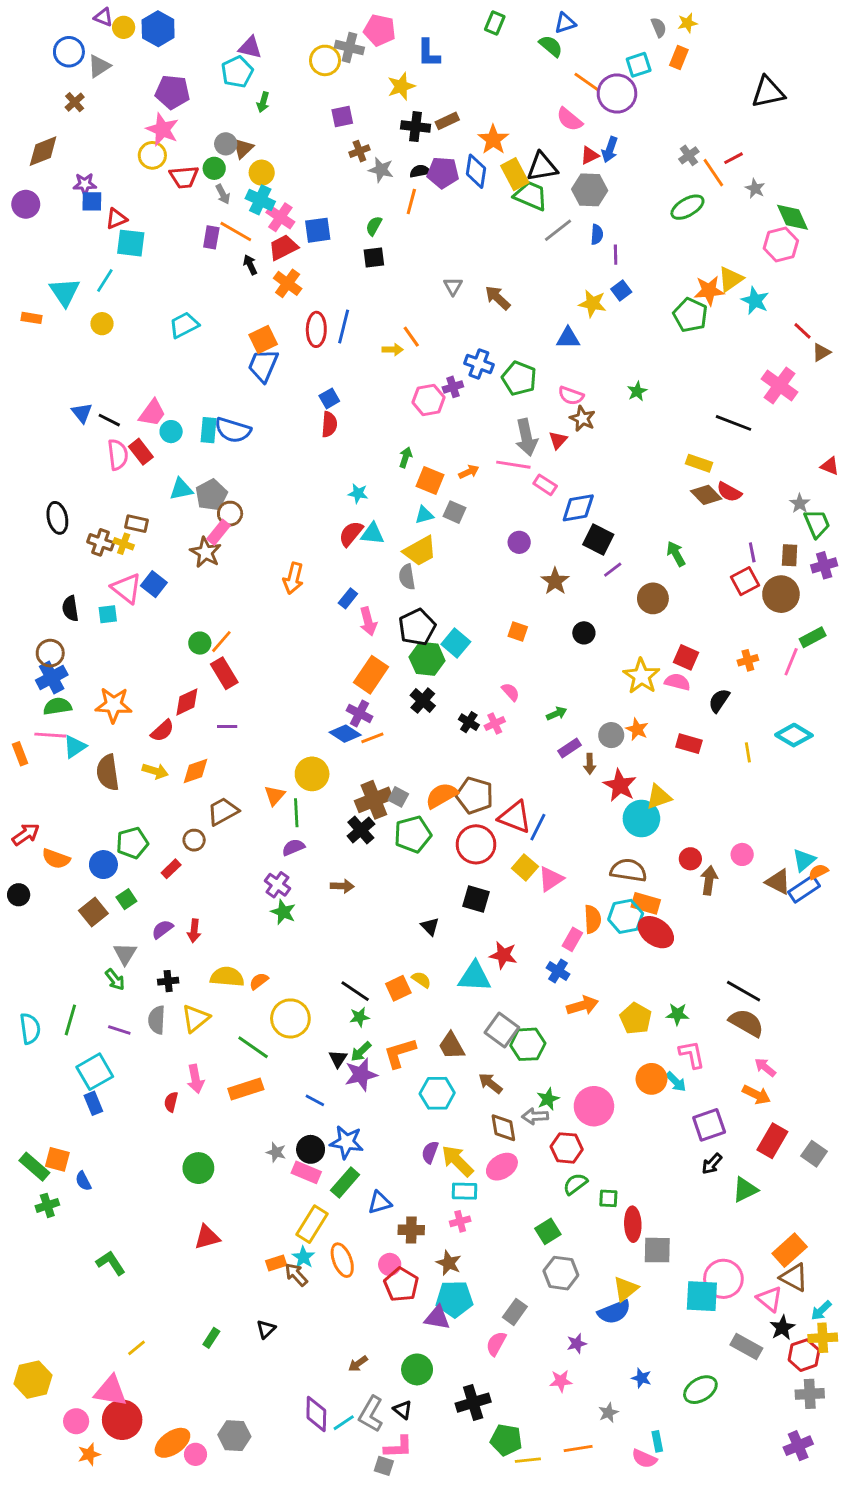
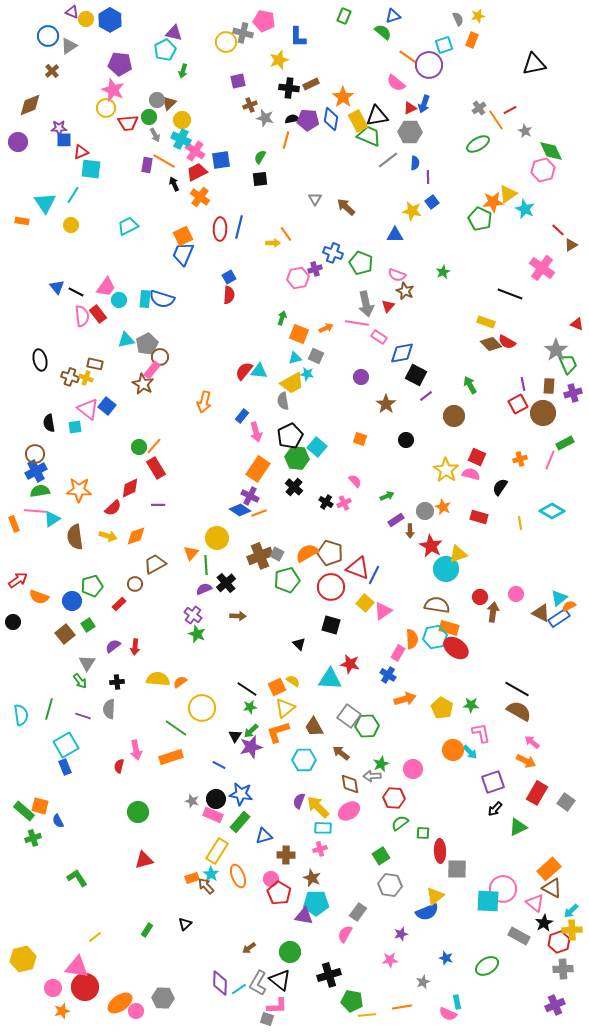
cyan star: (358, 493) -> (307, 374), moved
gray star: (800, 503) -> (556, 350), size x1.6
black cross: (361, 830) -> (226, 583), moved
yellow triangle: (195, 1018) -> (285, 708), moved
pink circle: (594, 1106) -> (413, 769), size x0.7
black triangle: (403, 1410) -> (280, 980), size x1.6

